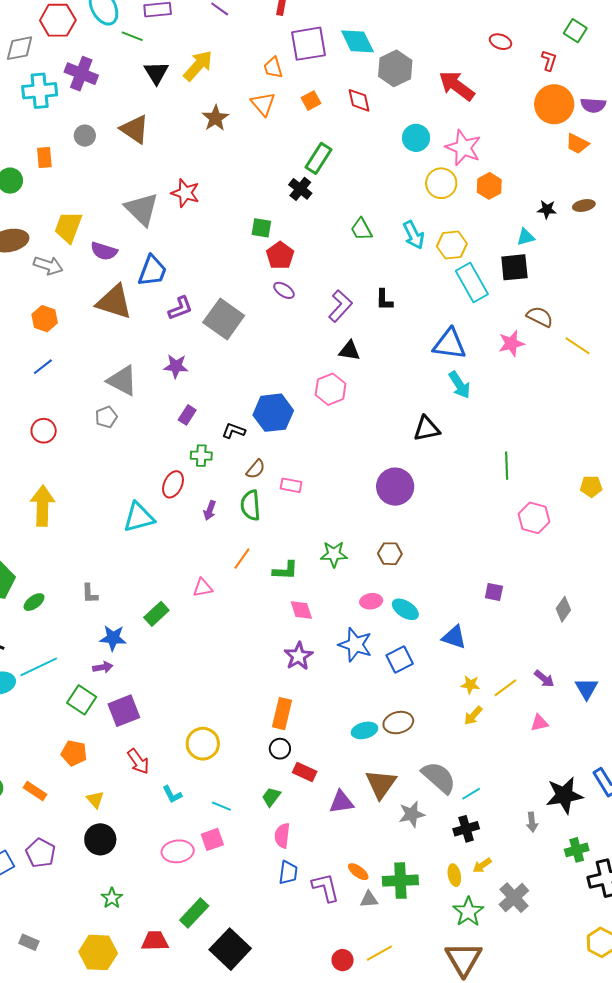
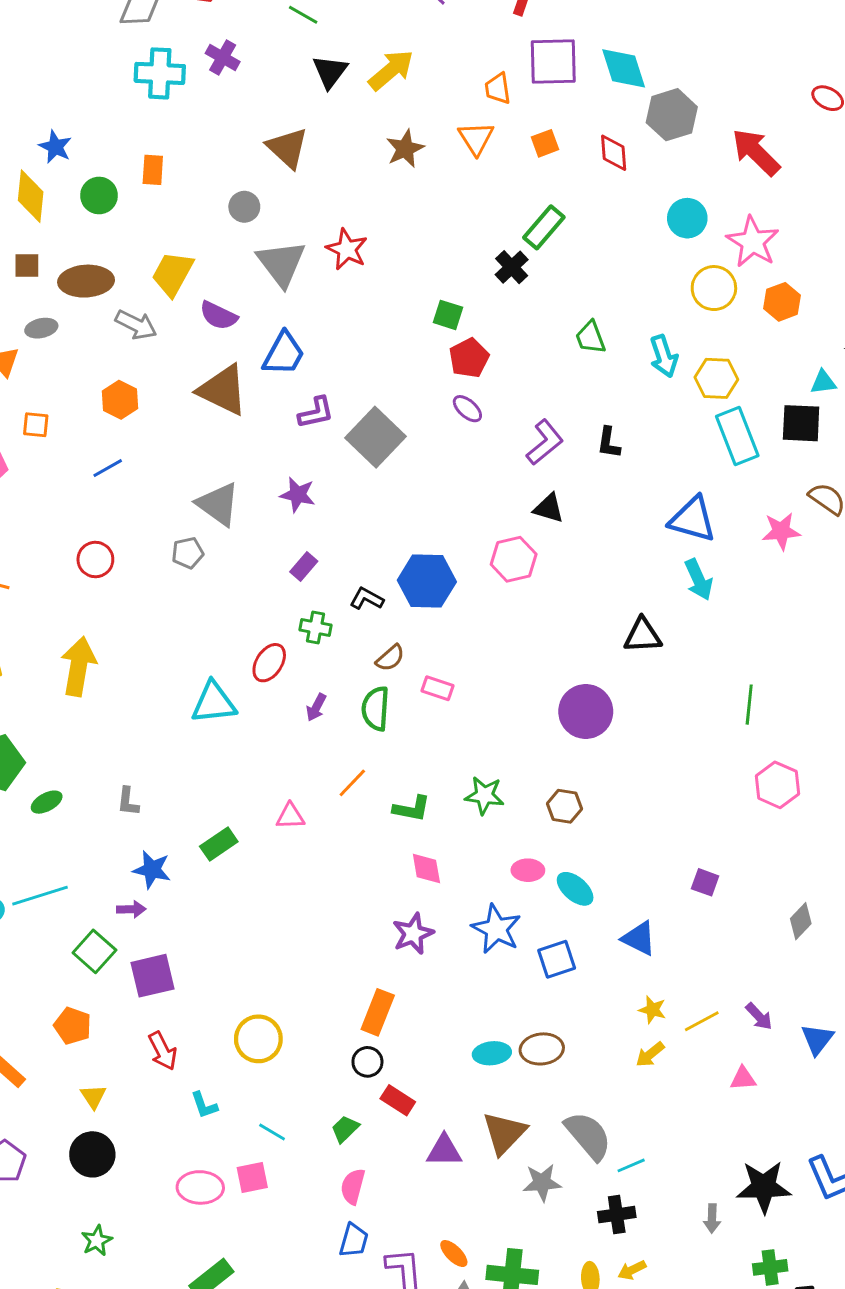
purple cross: (81, 74) -> (223, 58), size x0.7
gray circle: (85, 136) -> (244, 207), moved

